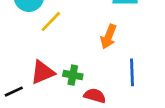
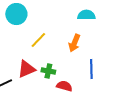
yellow line: (51, 21) -> (38, 40), moved

